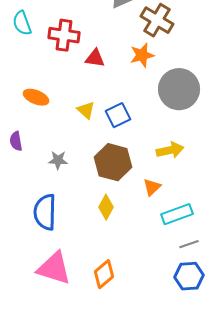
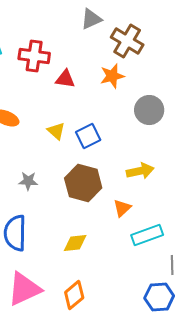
gray circle: (179, 89) -> (149, 110), size x0.7
yellow diamond: (106, 207) -> (75, 243), moved, turned 55
gray line: (189, 244) -> (172, 265), moved, turned -72
pink triangle: (54, 268) -> (24, 289), turned -42

